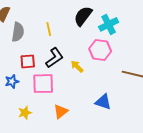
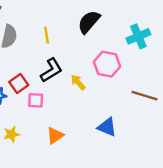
cyan cross: (109, 24) -> (138, 36), moved
red square: (28, 61) -> (19, 84), moved, turned -35
pink square: (43, 84) -> (36, 100), size x0.6

